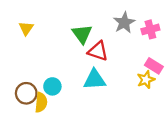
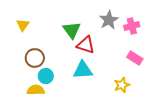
yellow star: (146, 80) -> (122, 85), moved
brown circle: (26, 93) -> (35, 58), moved
yellow semicircle: (41, 102) -> (36, 90), turned -96

